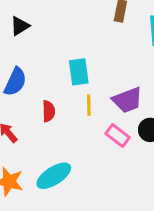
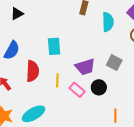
yellow line: (89, 105) -> (57, 80), moved
red semicircle: (49, 111) -> (33, 71), size x1.5

